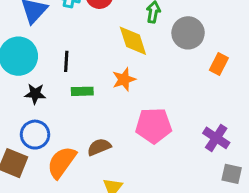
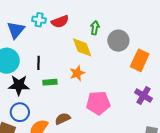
orange rectangle: (219, 64) -> (140, 60), size x1.5
black star: (35, 94) -> (19, 85), size x1.5
purple cross: (216, 138) -> (143, 95), moved

